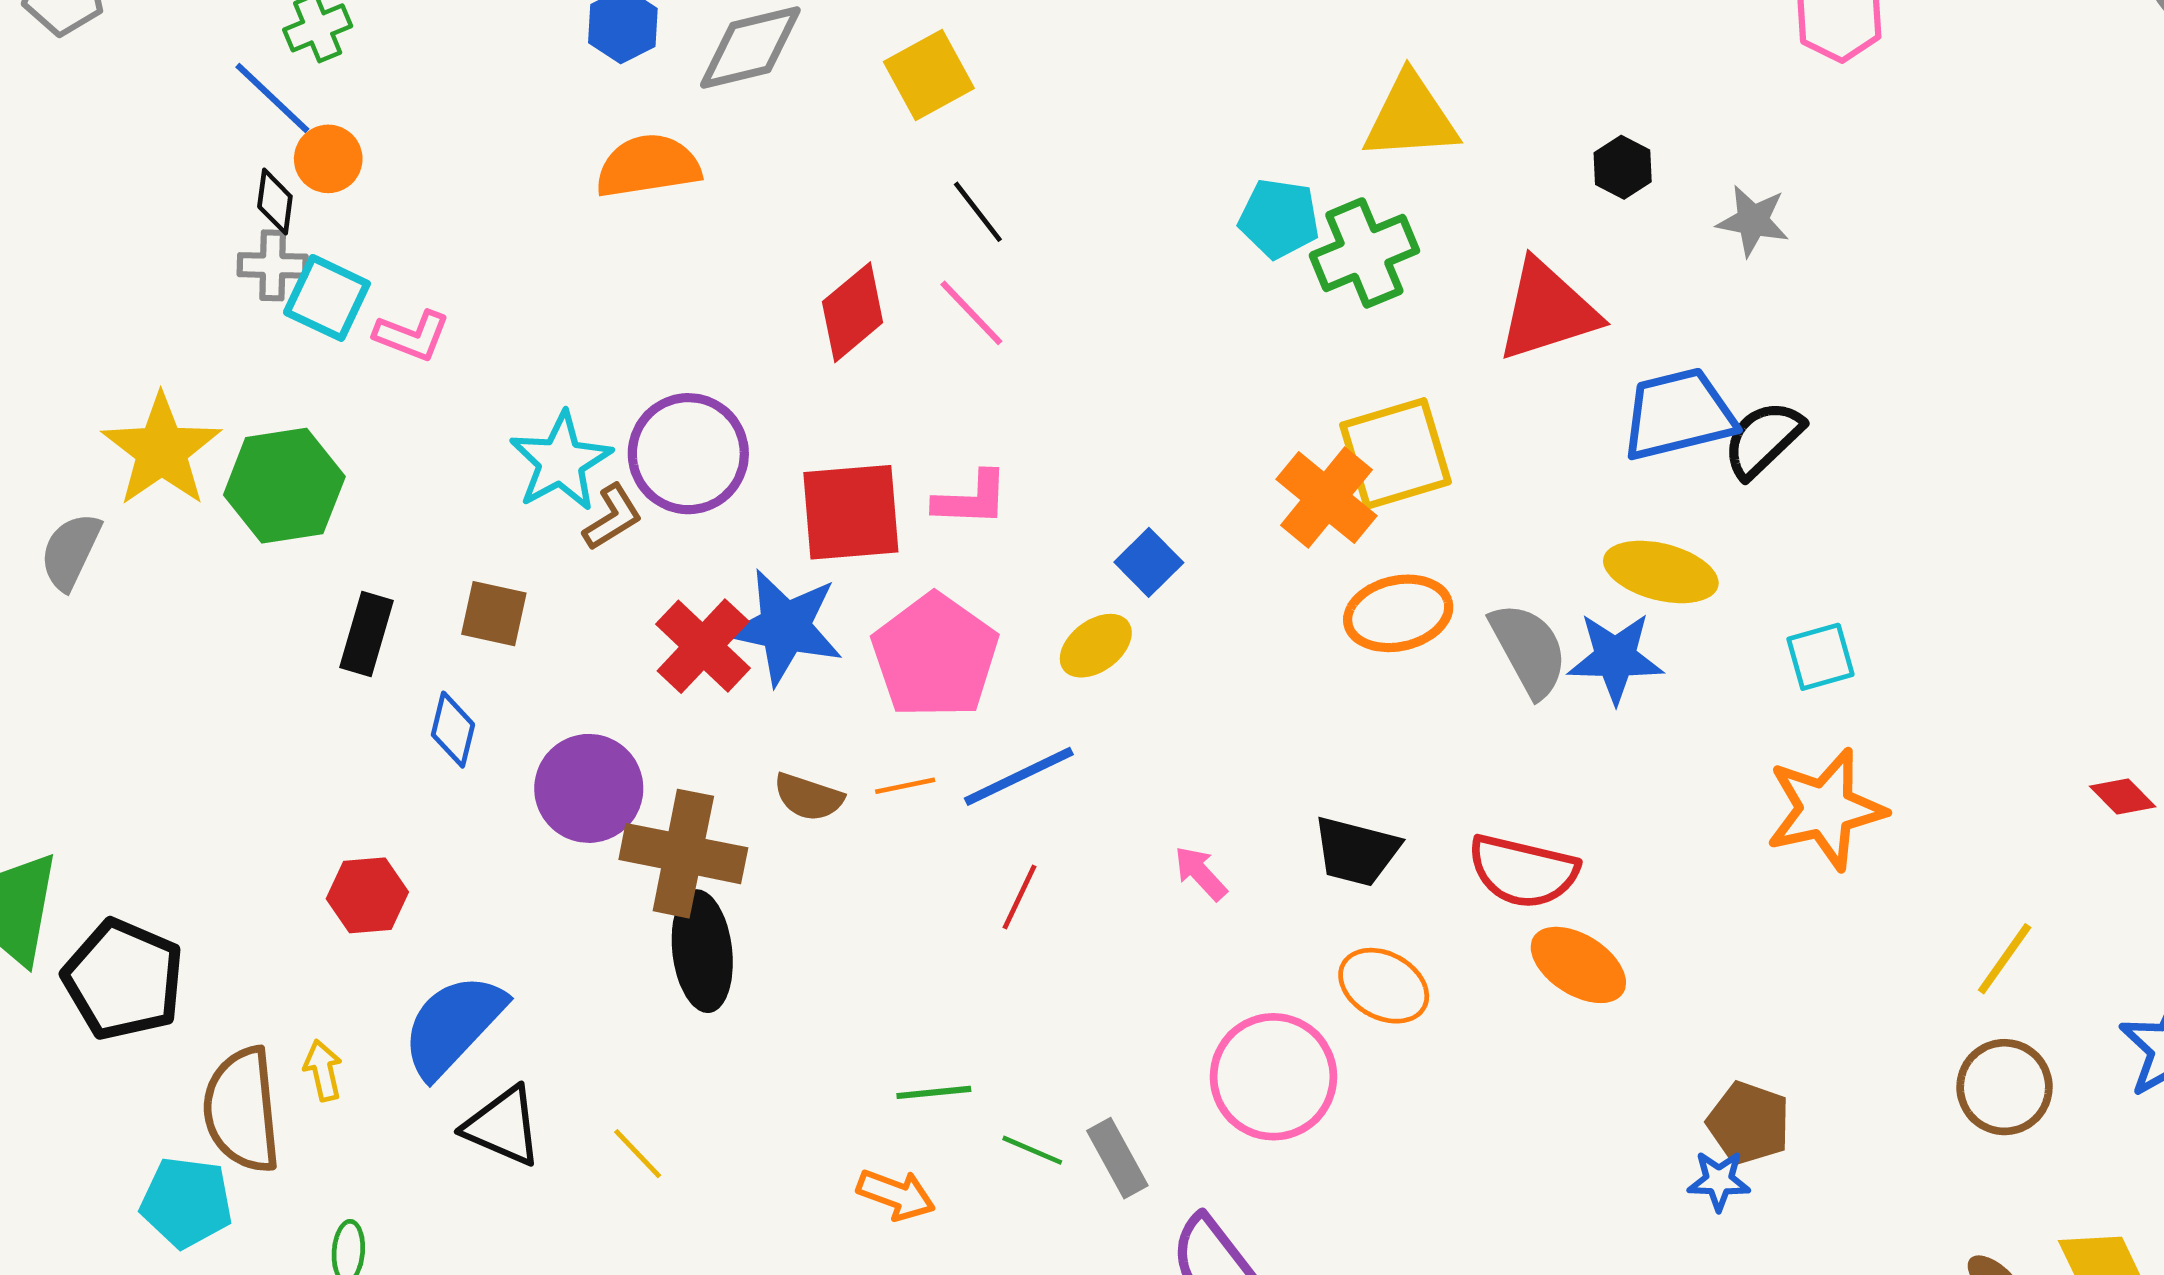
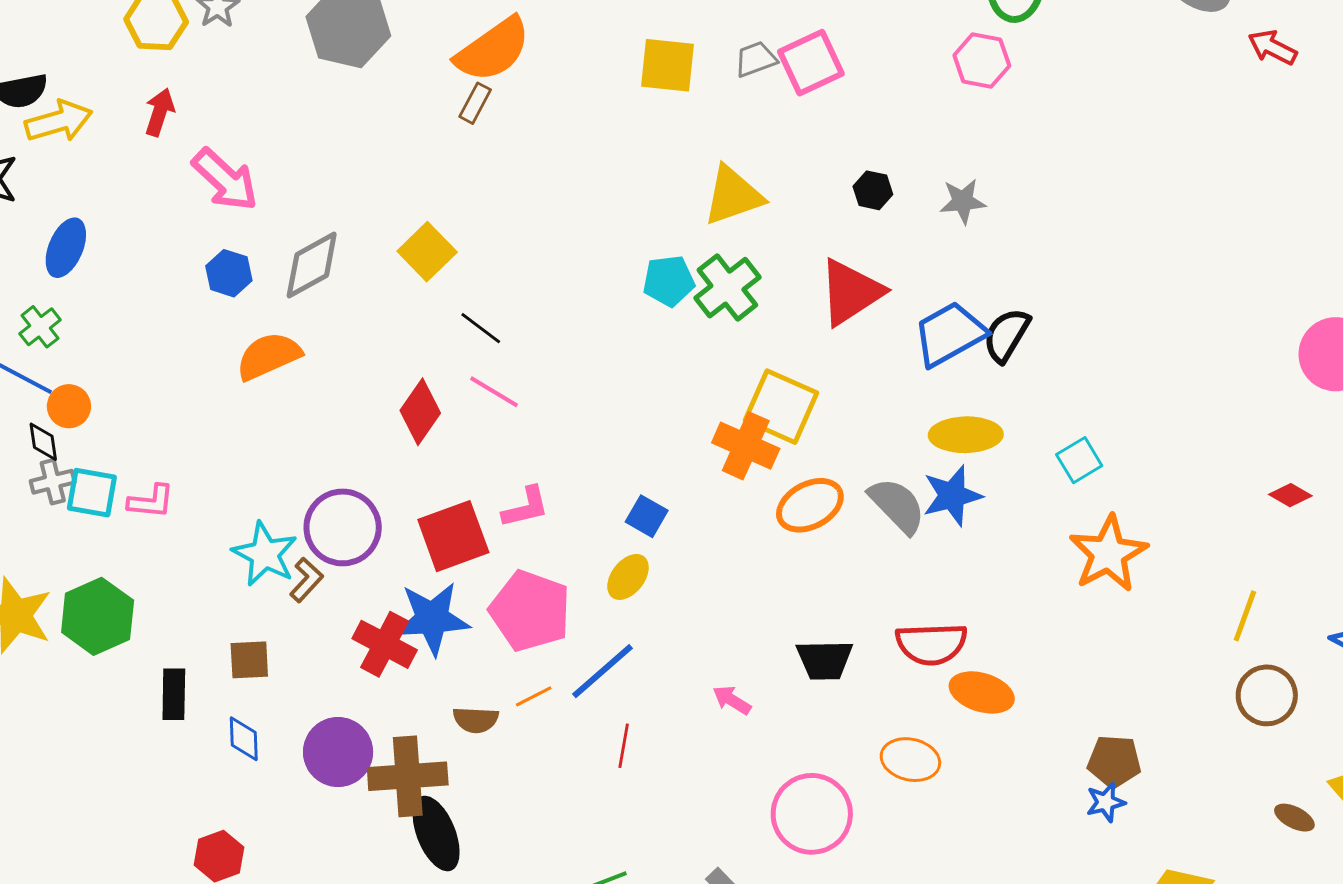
yellow square: (1395, 453) -> (781, 407), turned -34
orange ellipse: (1384, 986) -> (910, 760), moved

